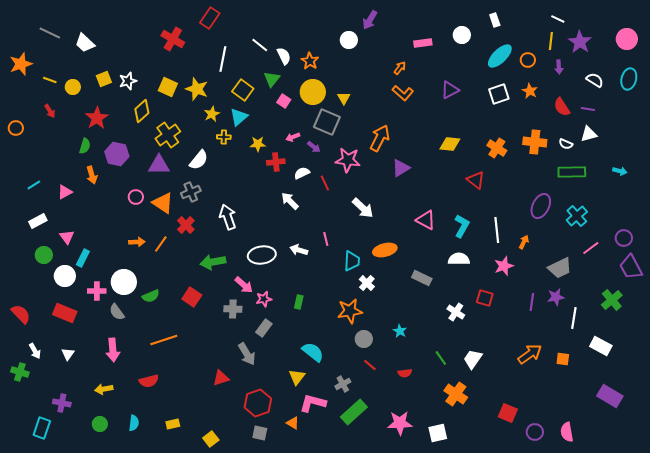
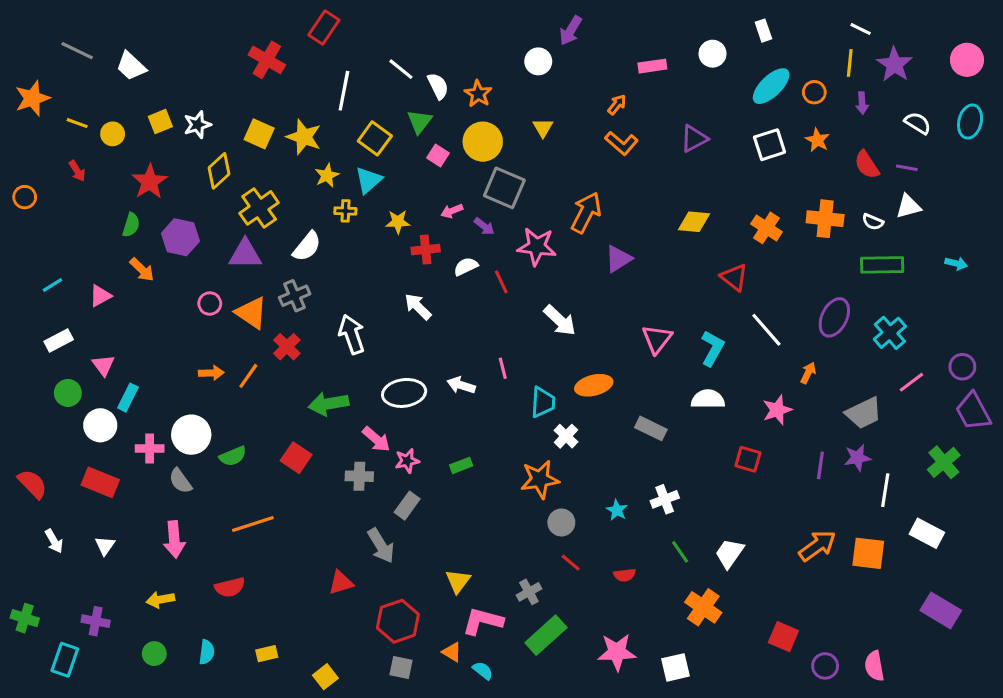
yellow triangle: (344, 98) -> (543, 128), moved
orange arrow: (92, 175) -> (142, 270), turned -30
white arrow: (290, 201) -> (418, 307), moved
pink triangle: (426, 220) -> (657, 339), turned 40
white line: (497, 230) -> (766, 330), moved, turned -35
green rectangle: (299, 302) -> (461, 465), turned 56
white cross: (456, 312) -> (665, 499), moved, turned 36
cyan semicircle: (313, 352) -> (483, 671), moved, size x0.6
orange square: (563, 359) -> (868, 553), size x1.6
green cross: (20, 372) -> (25, 618), moved

